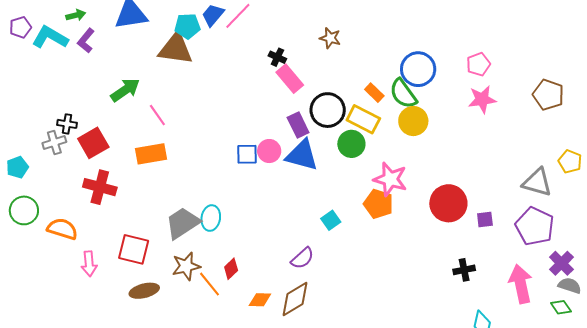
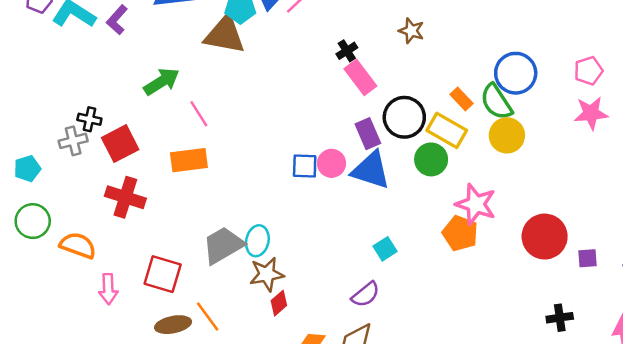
black cross: (277, 57) -> (347, 51), turned 30
cyan square: (331, 220) -> (385, 249), moved
brown star: (186, 266) -> (267, 274), moved
orange line: (209, 284) -> (208, 317), moved

